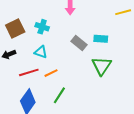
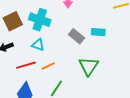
cyan cross: (42, 27) -> (40, 20), size x1.5
green triangle: (102, 66) -> (88, 66), moved

